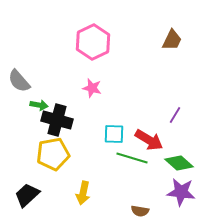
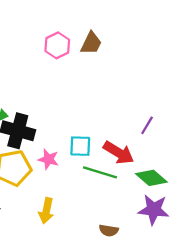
brown trapezoid: (172, 40) -> (91, 43), moved
pink hexagon: (93, 42) -> (57, 45), size x0.7
pink star: (92, 88) -> (48, 159), moved

